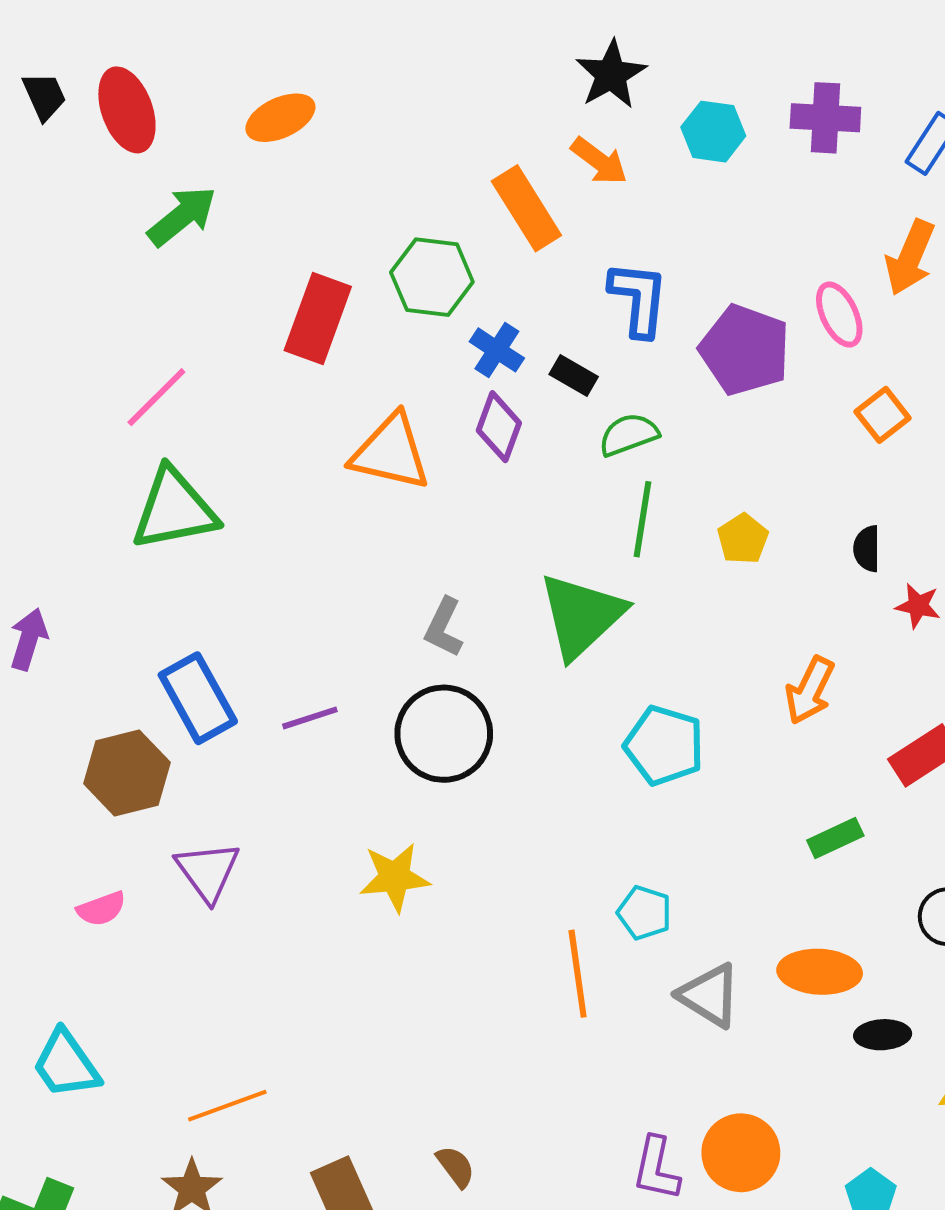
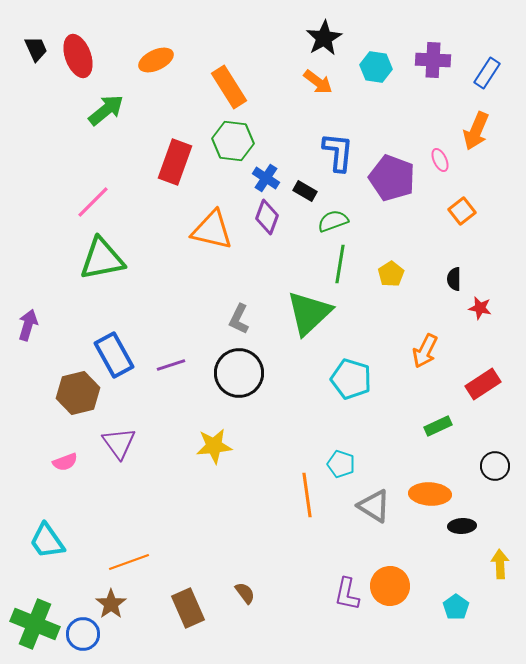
orange rectangle: (526, 208) -> (229, 87), moved
pink ellipse: (839, 315) -> (440, 160), size x0.7

